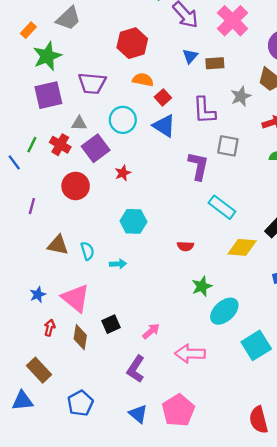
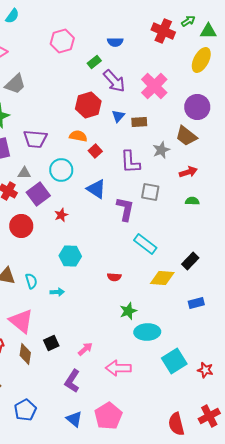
red hexagon: (132, 43) -> (88, 105), moved
blue triangle: (164, 126) -> (96, 189), moved
cyan ellipse: (224, 311) -> (147, 332), turned 40

